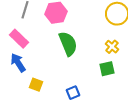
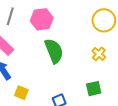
green square: (107, 69) -> (94, 89), moved

